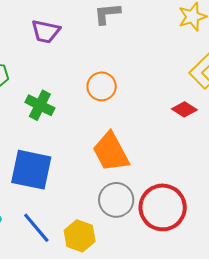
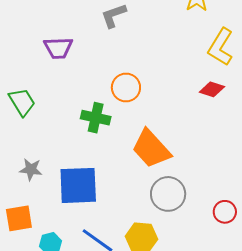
green cross: (40, 105) -> (96, 118), moved
red circle: (163, 207) -> (225, 212), moved, size x0.5

